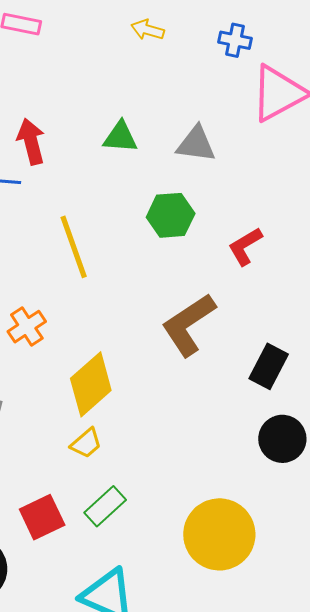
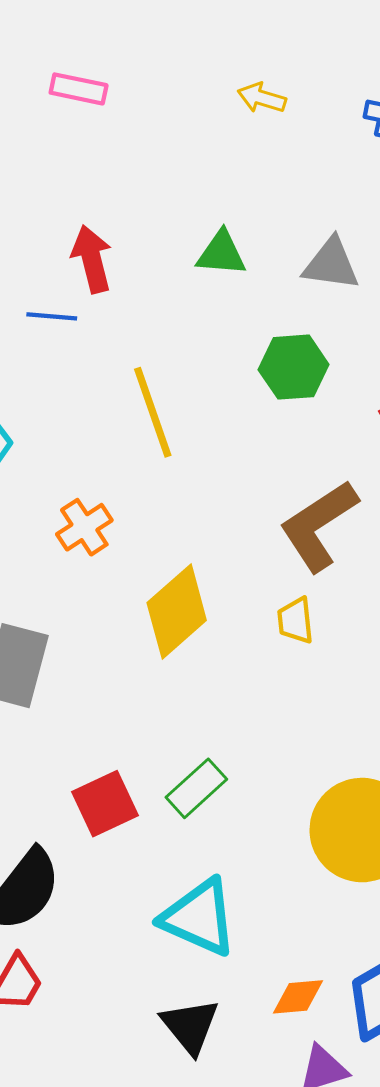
yellow trapezoid: (86, 443) -> (295, 620), moved, turned 124

